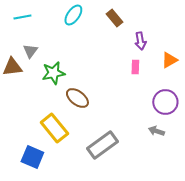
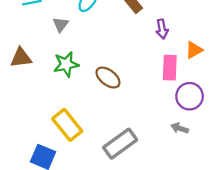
gray triangle: (30, 51) -> (61, 25), moved
pink rectangle: (135, 67) -> (170, 68), moved, size x1.6
brown ellipse: (77, 98) -> (108, 78), moved

